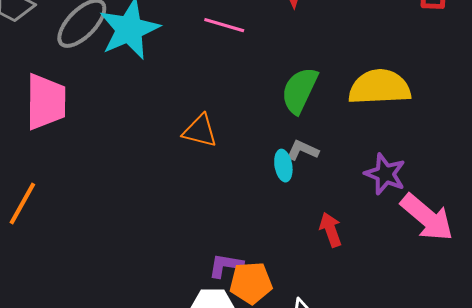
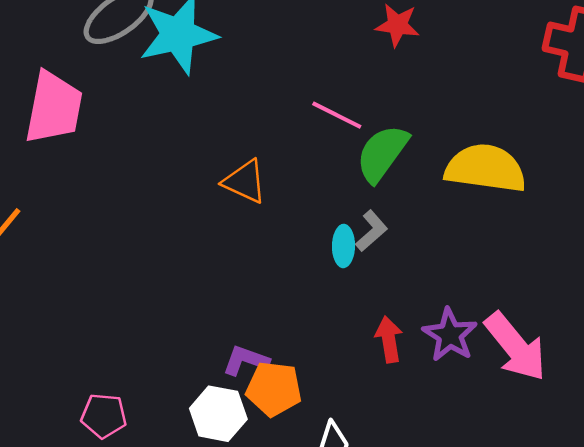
pink line: (224, 25) -> (337, 115), moved
gray L-shape: (302, 150) -> (372, 231), turned 104
purple star: (385, 174) -> (450, 335), moved

